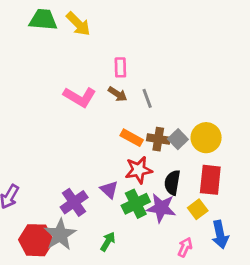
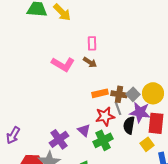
gray line: (147, 98) -> (118, 108), moved
orange rectangle: (132, 138) -> (100, 93), turned -42
purple star: (161, 208) -> (140, 112), moved

